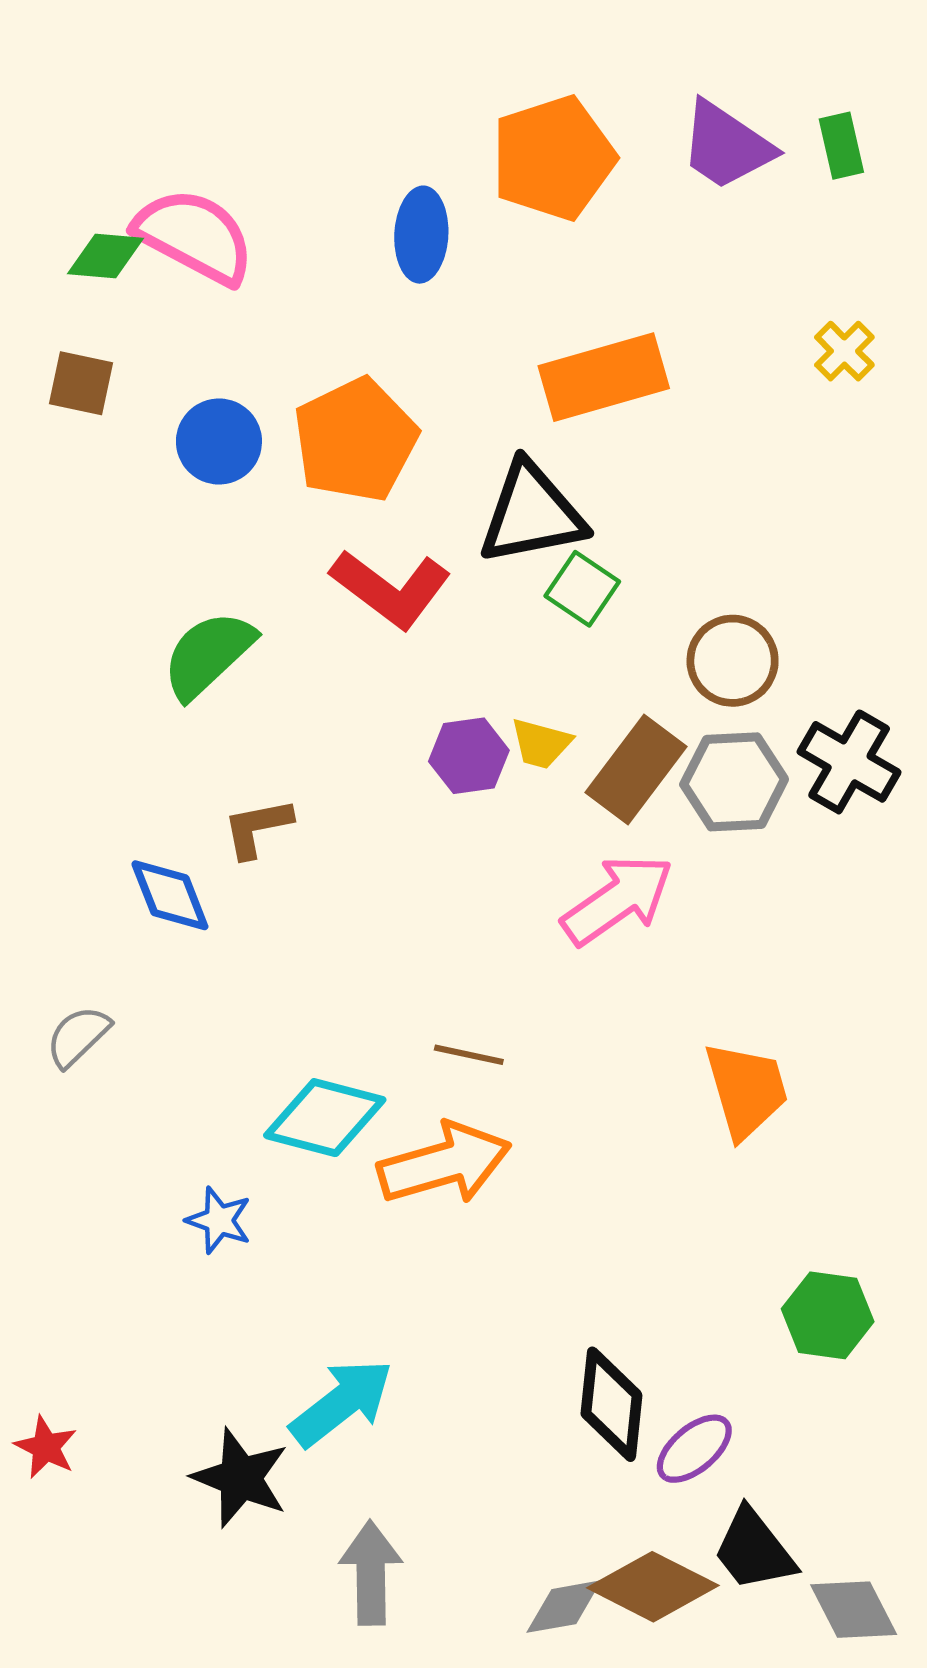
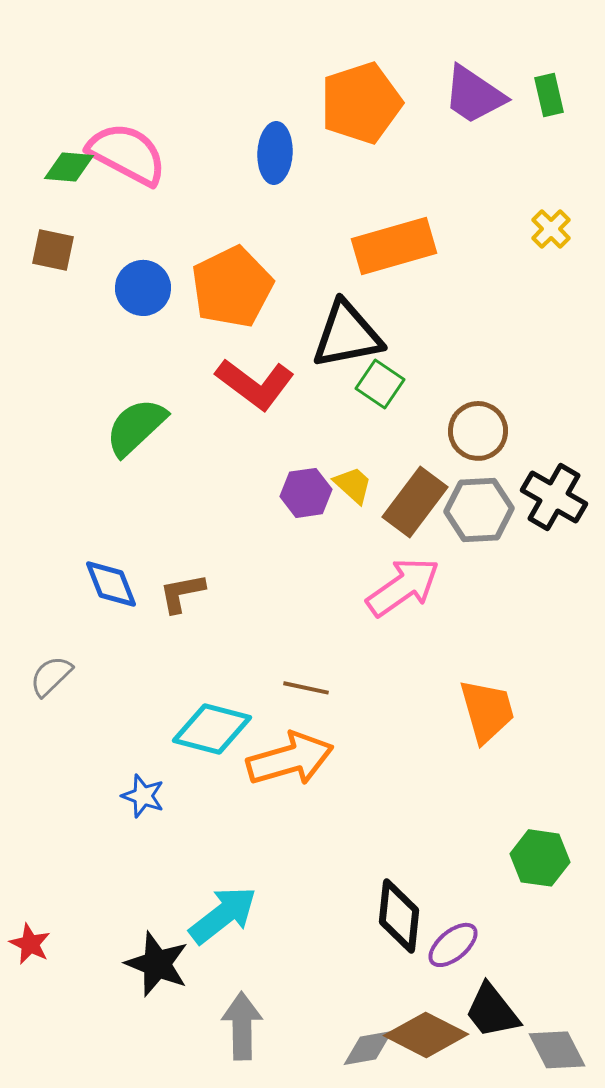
yellow trapezoid: (541, 744) -> (353, 485), turned -153
brown L-shape: (257, 828) -> (182, 593), moved

